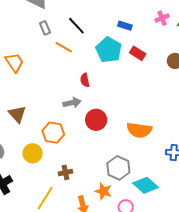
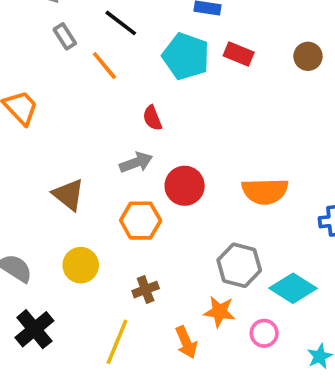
orange line: (64, 47) -> (104, 66), turned 30
brown triangle: (17, 114) -> (68, 195), moved
orange hexagon: (53, 133) -> (141, 221), moved

